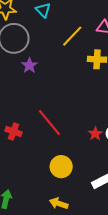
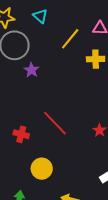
yellow circle: (61, 167) -> (42, 169), moved

